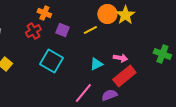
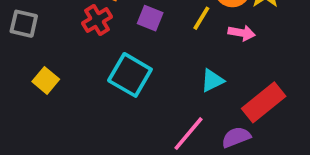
yellow line: (90, 30) -> (201, 18), turned -32
pink arrow: (120, 58) -> (242, 33), moved

